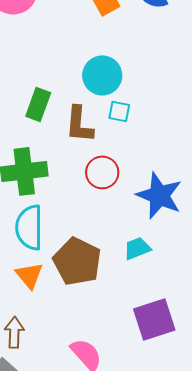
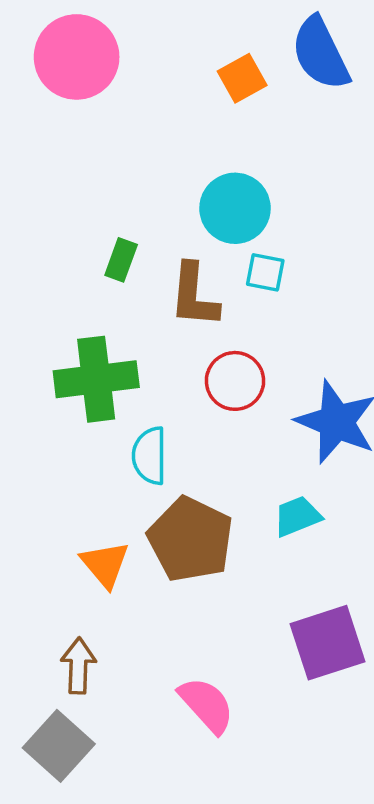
green rectangle: (38, 104) -> (121, 260), size x0.7
cyan semicircle: (29, 227) -> (150, 456), moved, size x0.7

